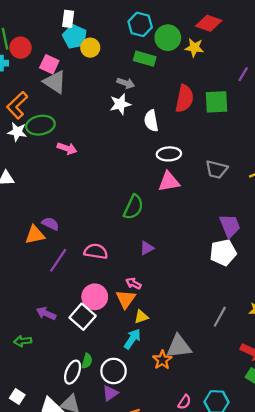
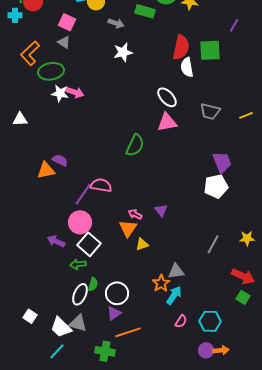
pink square: (49, 64) -> (67, 22), moved
gray triangle: (55, 82) -> (64, 42), moved, size x0.6
gray arrow: (126, 83) -> (116, 23), moved
white semicircle: (151, 121) -> (187, 67), moved
white star: (17, 132) -> (60, 93), moved
white ellipse: (169, 154) -> (167, 97), turned 50
purple triangle: (147, 248) -> (161, 210), moved, turned -40
purple line: (58, 260) -> (83, 194), moved
pink circle: (95, 297) -> (80, 222), moved
cyan arrow: (132, 339) -> (174, 295), moved
green arrow: (23, 341) -> (78, 264), moved
gray triangle: (179, 347) -> (176, 271), size x0.7

